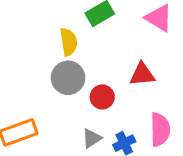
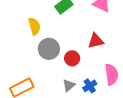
yellow semicircle: (69, 42) -> (34, 26), moved

